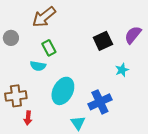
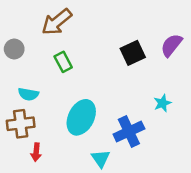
cyan semicircle: (38, 66) -> (28, 94), moved
cyan star: (122, 70) -> (162, 103), moved

